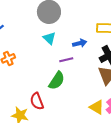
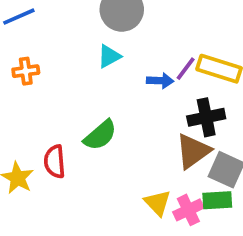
cyan triangle: (49, 38) -> (109, 56), turned 32
purple line: (66, 60) -> (186, 69), moved, turned -56

